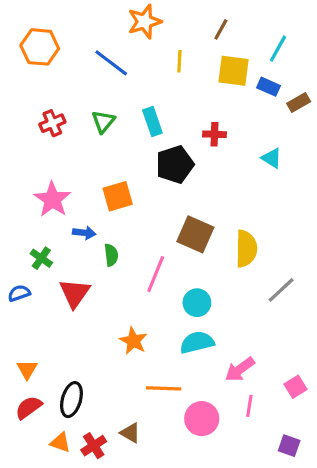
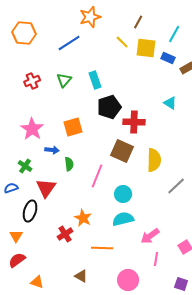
yellow line: (179, 61) -> (122, 42), moved, turned -48
blue line: (111, 63) -> (69, 43), turned -70
red cross: (214, 134) -> (134, 122), moved, size x1.5
black ellipse: (71, 400) -> (30, 211), moved
pink circle: (202, 419) -> (128, 280), moved
red cross: (94, 446) -> (65, 234), moved

